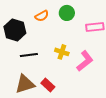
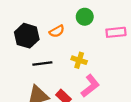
orange semicircle: (42, 16) -> (57, 31), moved
pink L-shape: (85, 61) -> (90, 86), moved

